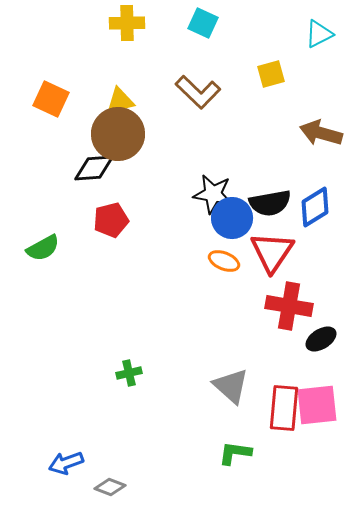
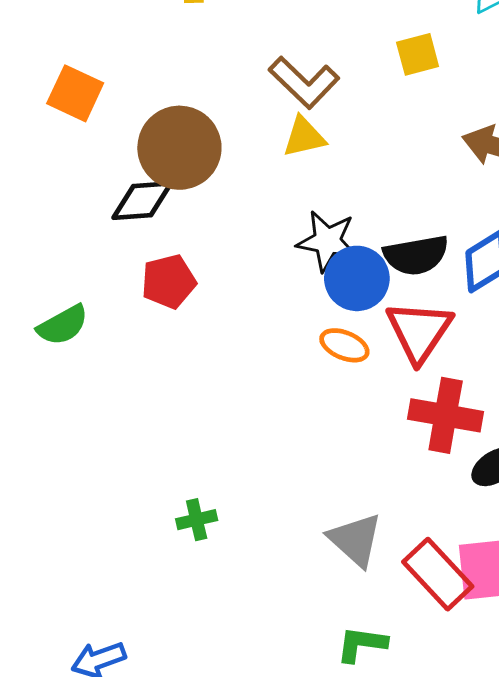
yellow triangle: (120, 101) -> (304, 137), moved
red rectangle: (284, 408) -> (438, 574), turned -48

